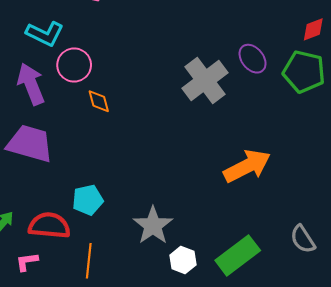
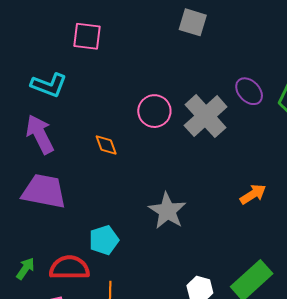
pink circle: (74, 65) -> (154, 111), moved
orange arrow: (247, 166) -> (253, 194), size x0.6
gray star: (153, 225) -> (167, 211), moved

